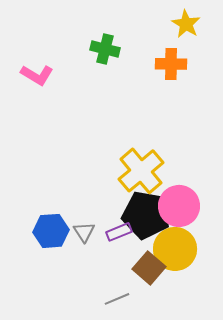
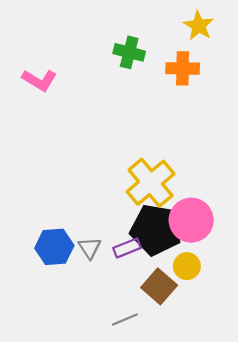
green cross: (105, 49) -> (129, 52), moved
yellow circle: (175, 249) -> (187, 266), size x0.6

